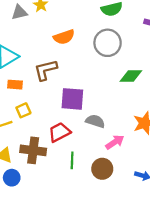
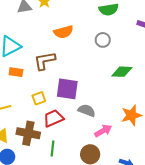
gray circle: (108, 43) -> (103, 40), size x0.6
yellow square: (23, 110) -> (39, 98), moved
green line: (72, 160) -> (53, 148), moved

